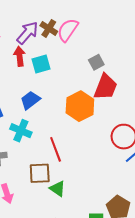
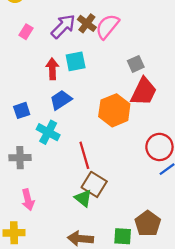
red arrow: (20, 56) -> (52, 69), moved
brown square: (40, 173) -> (94, 184), moved, turned 30

